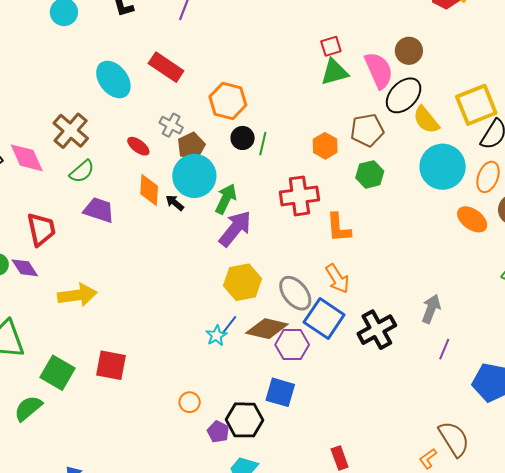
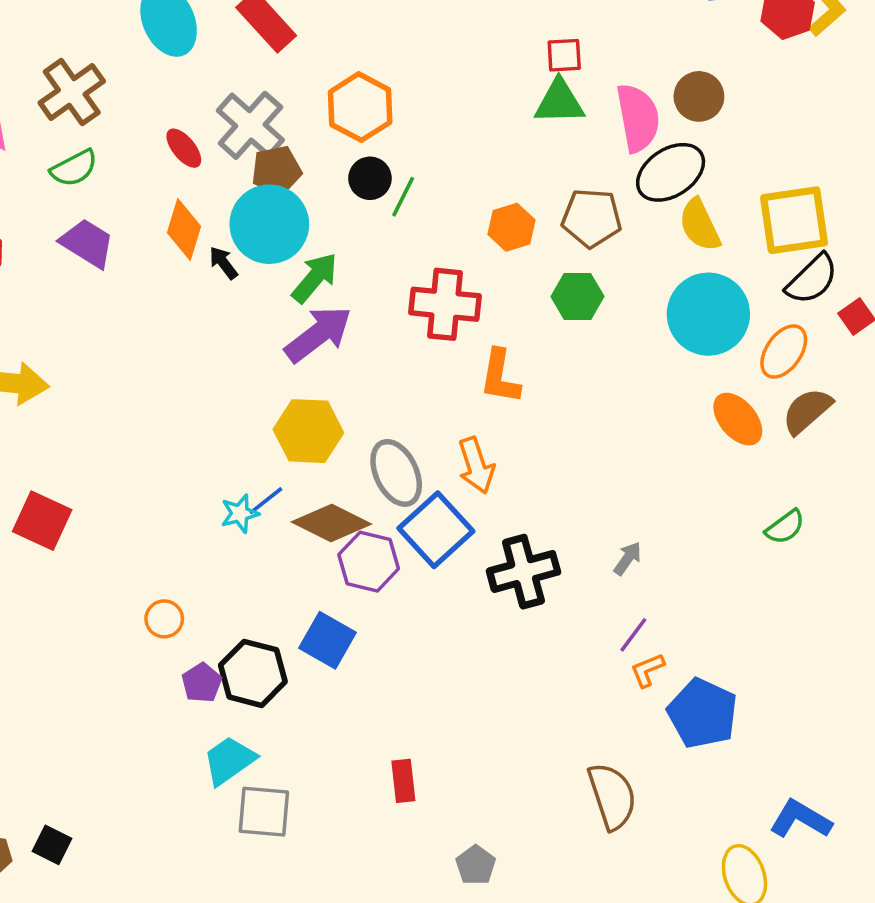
gray cross: (171, 125) -> (250, 125), size x1.6
gray arrow: (431, 309) -> (627, 558), size x0.7
orange L-shape: (428, 459) -> (647, 670), moved

